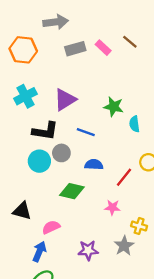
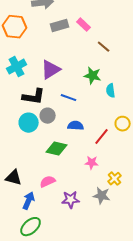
brown line: (130, 42) -> (104, 47), moved
black triangle: (22, 211) -> (14, 178), moved
yellow cross: (139, 226) -> (115, 179), turned 32
pink semicircle: (51, 227) -> (48, 182), moved
gray star: (124, 246) -> (102, 196), turned -30

